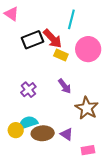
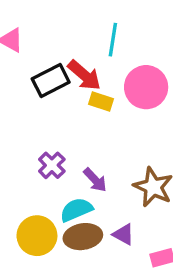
purple arrow: (65, 86) -> (95, 180), moved
cyan semicircle: (28, 123) -> (76, 210), moved
yellow circle: (16, 130) -> (37, 236), size x1.5

